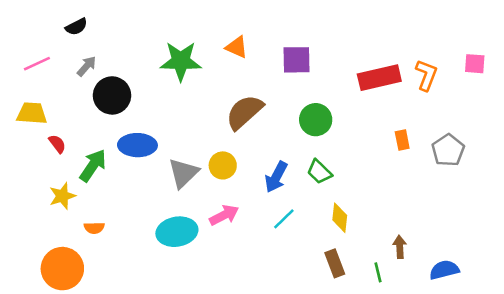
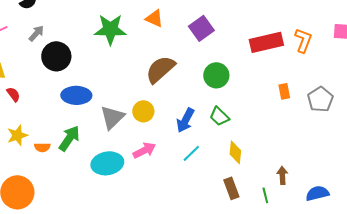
purple square: (297, 60) -> (201, 28), turned -35
green arrow: (93, 165) -> (69, 138), moved
orange semicircle: (94, 228) -> (42, 147), moved

